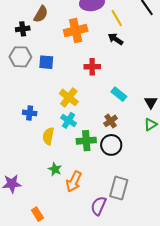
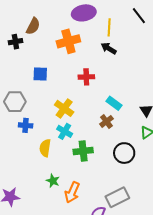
yellow line: (117, 18) -> (109, 27), turned 36
gray hexagon: (20, 57) -> (15, 102), moved
brown cross: (111, 121) -> (106, 121), moved
black circle: (111, 145) -> (124, 153), moved
gray rectangle: (119, 188) -> (117, 197), turned 50

